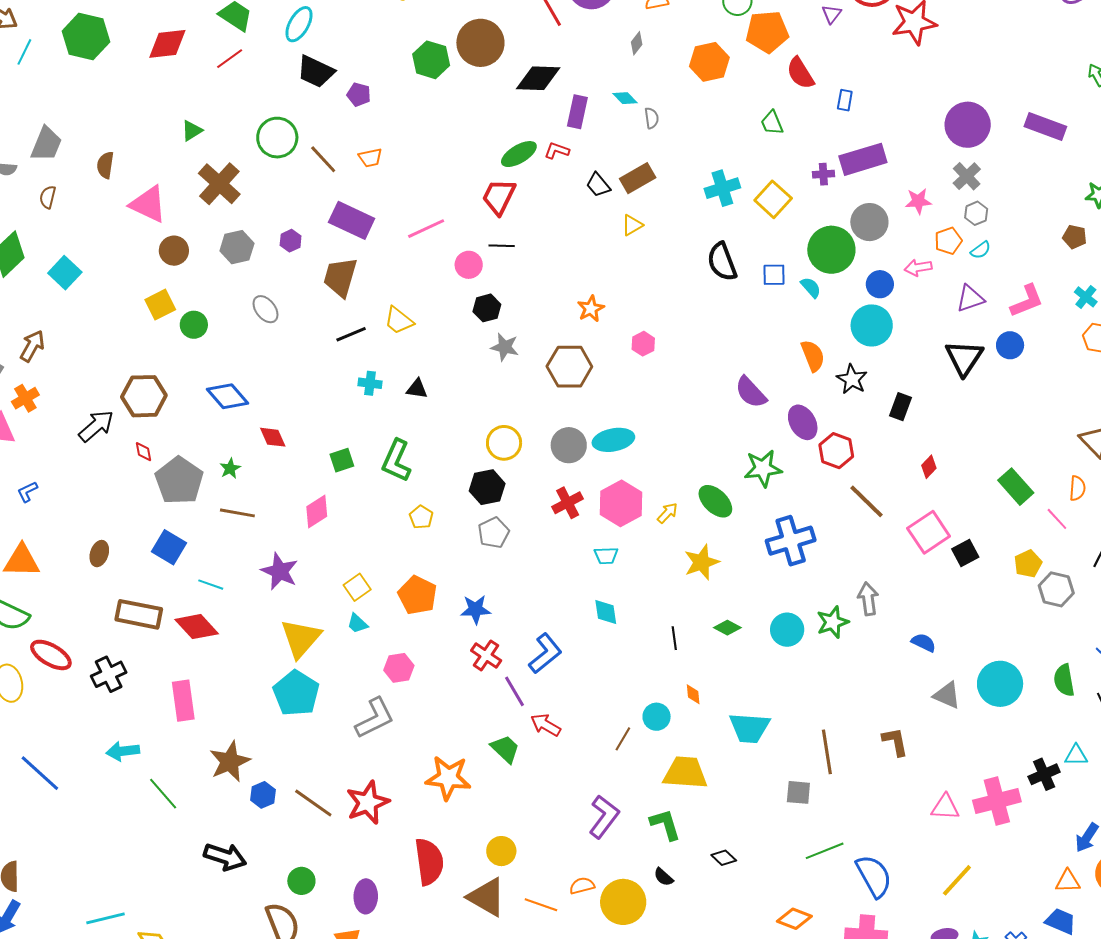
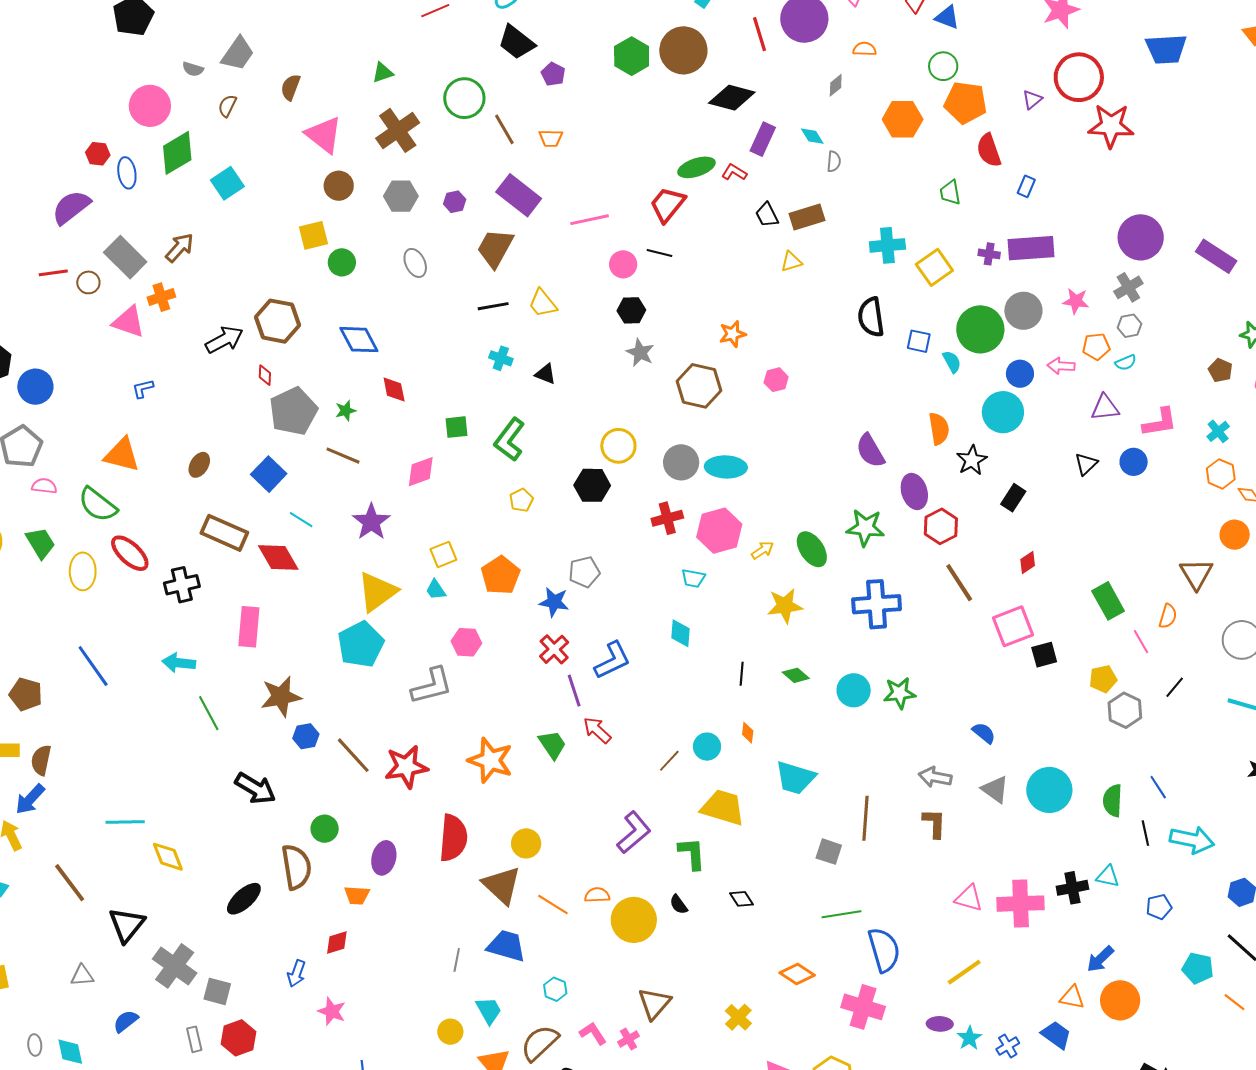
black triangle: (964, 358) -> (1086, 464), size x0.6
gray pentagon: (494, 533) -> (584, 572), moved
gray arrow: (868, 599) -> (935, 777), moved, turned -84

